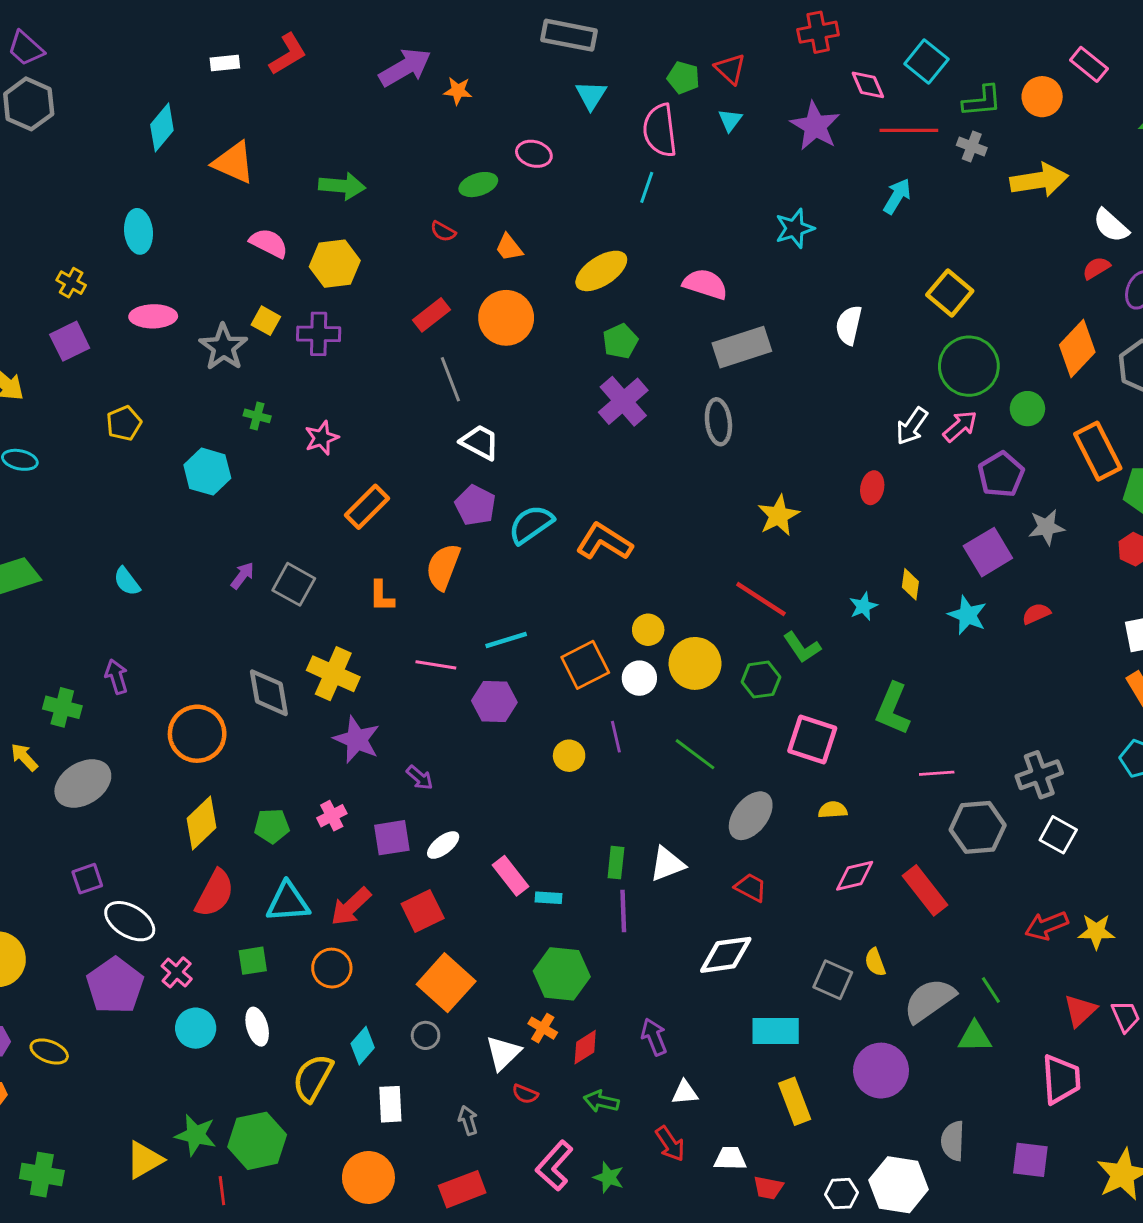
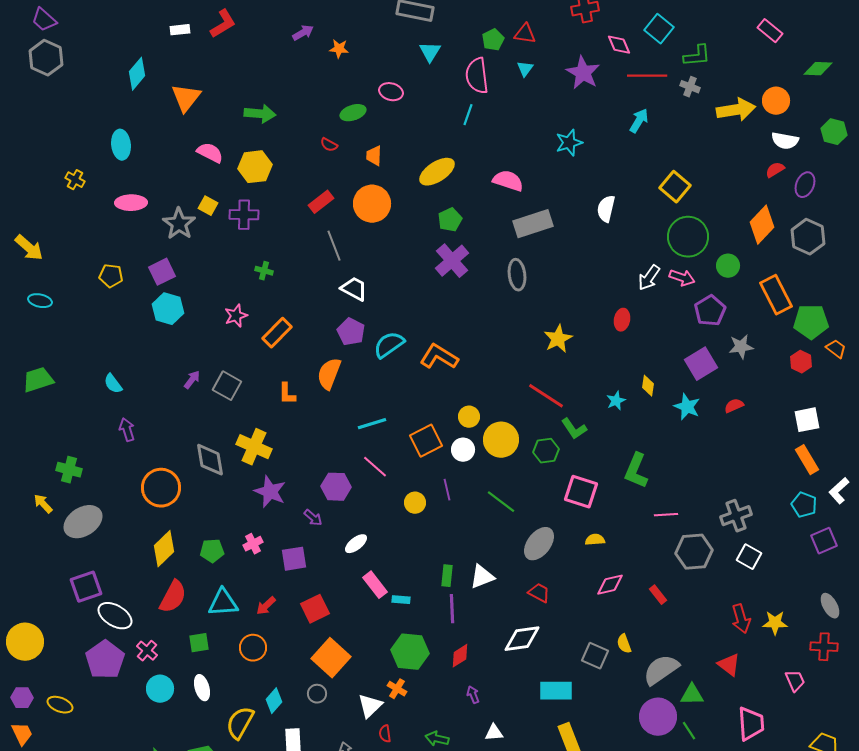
purple arrow: (405, 67) -> (303, 33), size x0.6
red triangle: (730, 69) -> (525, 34), turned -35
green pentagon: (683, 78) -> (493, 40), turned 30
orange circle: (1042, 97) -> (776, 101), moved
orange triangle: (234, 163) -> (186, 98), turned 44
white semicircle: (1111, 226) -> (785, 141), turned -32
orange trapezoid: (509, 247) -> (374, 156), turned 40
purple square: (70, 341) -> (162, 272), moved
green cross: (257, 416) -> (264, 271), moved
yellow pentagon: (124, 423) -> (111, 276), turned 30
pink arrow: (960, 426) -> (682, 278), turned 60
pink star: (322, 438) -> (236, 316), moved
pink line: (436, 665) -> (375, 467), moved, turned 32
purple arrow: (117, 677) -> (127, 430), moved
purple hexagon: (494, 701) -> (336, 487), moved
white ellipse: (443, 845) -> (356, 544), moved
purple square: (87, 879) -> (86, 587), size x1.5
red rectangle: (925, 890) -> (658, 595), size x0.6
red arrow: (351, 907) -> (266, 606), size x0.7
red arrow: (1046, 926) -> (741, 619), turned -84
green line: (991, 990) -> (689, 731), moved
red triangle: (1080, 1011) -> (729, 665), moved, turned -40
purple arrow: (654, 1037) -> (473, 695), size x0.7
red diamond: (585, 1047) -> (460, 656), moved
purple circle: (881, 1071) -> (658, 717), moved
red semicircle: (525, 1094) -> (385, 734), turned 60

